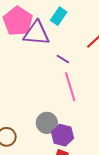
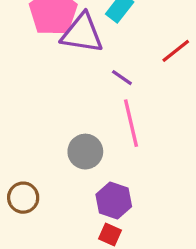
gray circle: (47, 123) -> (85, 152), moved

